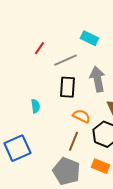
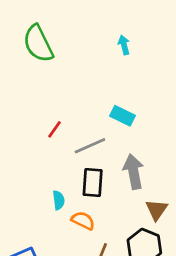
cyan semicircle: (35, 106) -> (59, 200), moved
orange semicircle: (81, 116) -> (83, 221), moved

